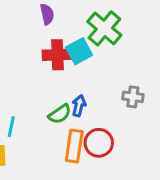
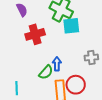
cyan square: (79, 51) -> (71, 26), moved, turned 36
gray cross: (133, 97) -> (91, 57), moved

